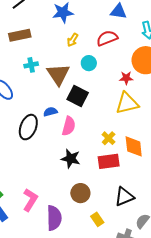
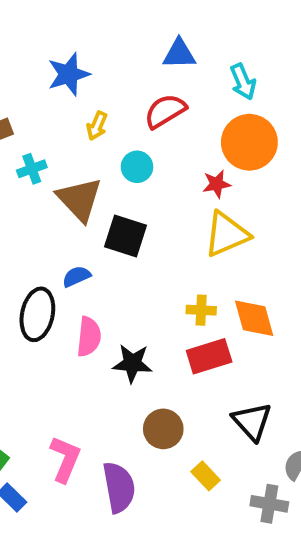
cyan cross: (31, 65) -> (32, 169), moved
pink semicircle: (69, 126) -> (89, 337), moved
yellow cross: (109, 138) -> (201, 310), turned -32
black triangle: (124, 197) -> (252, 421), turned -40

